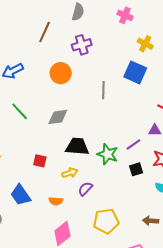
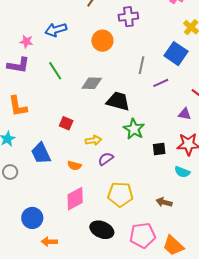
purple line: (133, 144) -> (161, 83), moved
black trapezoid: (77, 146) -> (118, 101), moved

